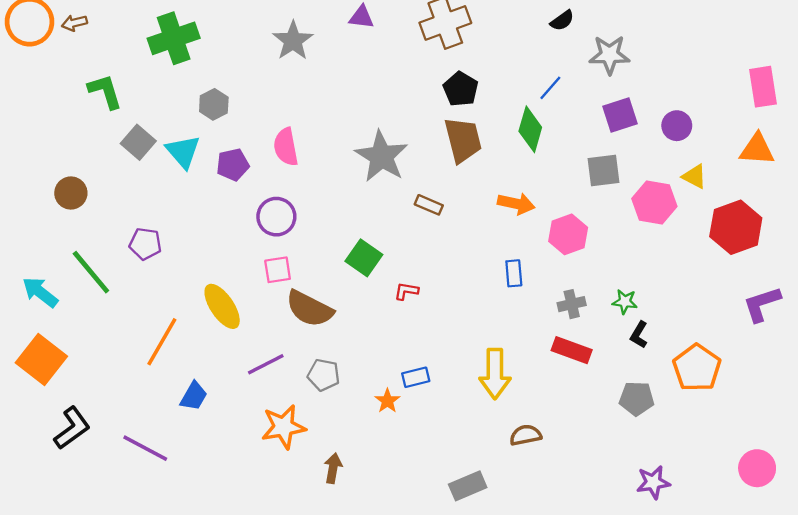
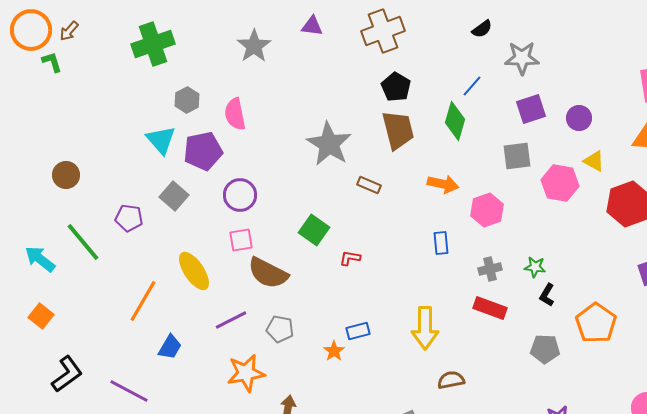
brown arrow: (74, 23) -> (69, 31), turned -35
green L-shape: (105, 91) -> (52, 62), moved, size x0.7
gray square: (138, 142) -> (174, 196), moved
pink semicircle: (286, 147) -> (235, 114), moved
purple pentagon: (233, 165) -> (203, 151), size x1.4
orange square: (41, 360) -> (41, 316), size x0.6

